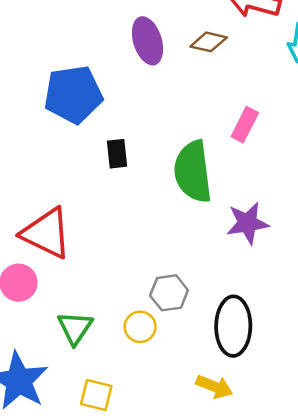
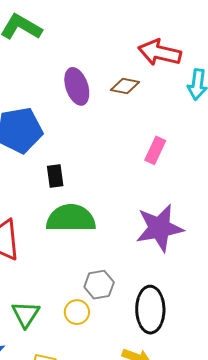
green semicircle: (193, 172) -> (71, 218), moved, turned 99
purple star: (248, 223) -> (159, 228), size x1.4

